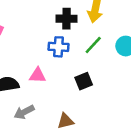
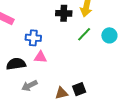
blue cross: (58, 47) -> (33, 38), moved
black square: (84, 81) -> (79, 89), moved

